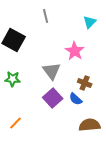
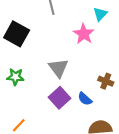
pink star: (75, 51) -> (84, 34), moved
brown cross: (85, 83) -> (106, 81), moved

